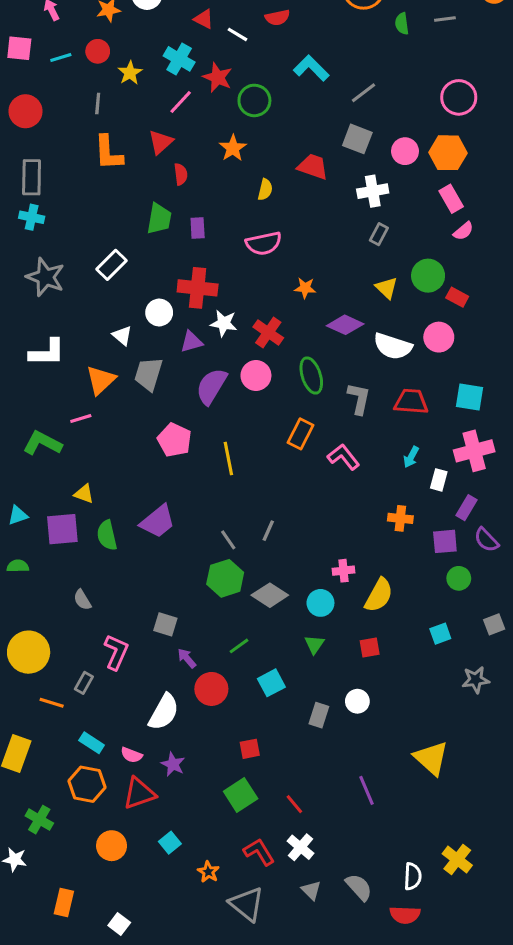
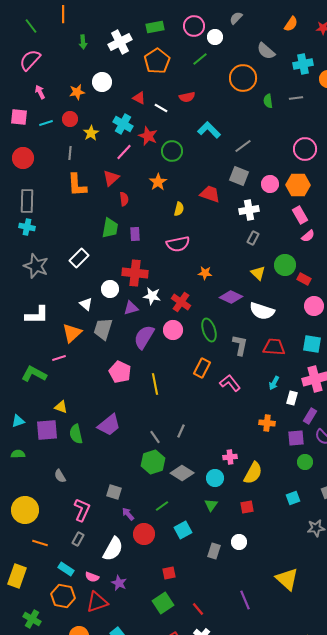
pink circle: (439, 337) -> (314, 306), moved
gray rectangle: (84, 683) -> (78, 539), moved

